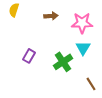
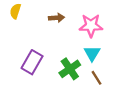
purple rectangle: (29, 56) -> (32, 62), size x1.5
brown line: (91, 84) -> (96, 78), moved

